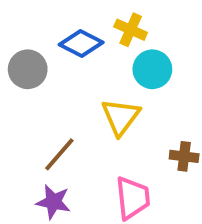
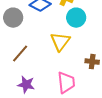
brown line: (59, 154) -> (20, 54), moved

